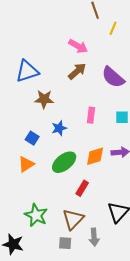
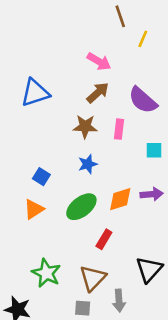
brown star: (44, 99) -> (85, 127), moved
pink rectangle: (91, 115) -> (119, 129), moved
blue star: (59, 128) -> (88, 164), moved

